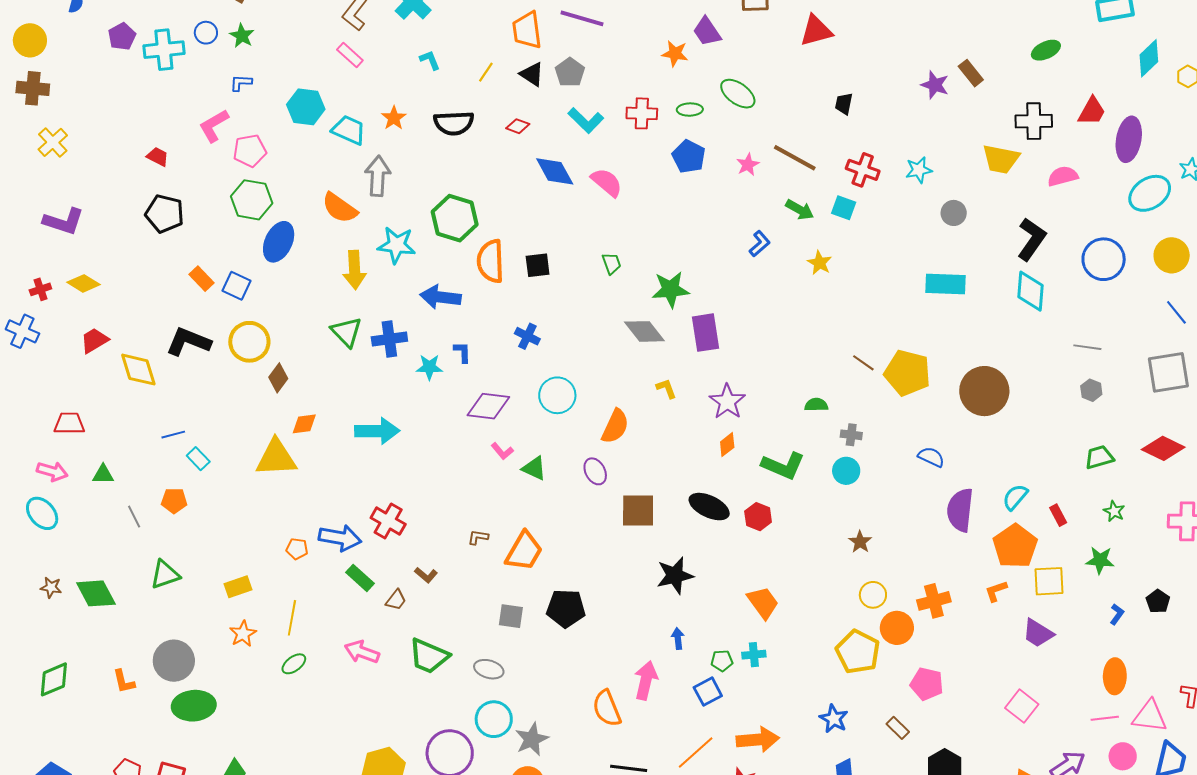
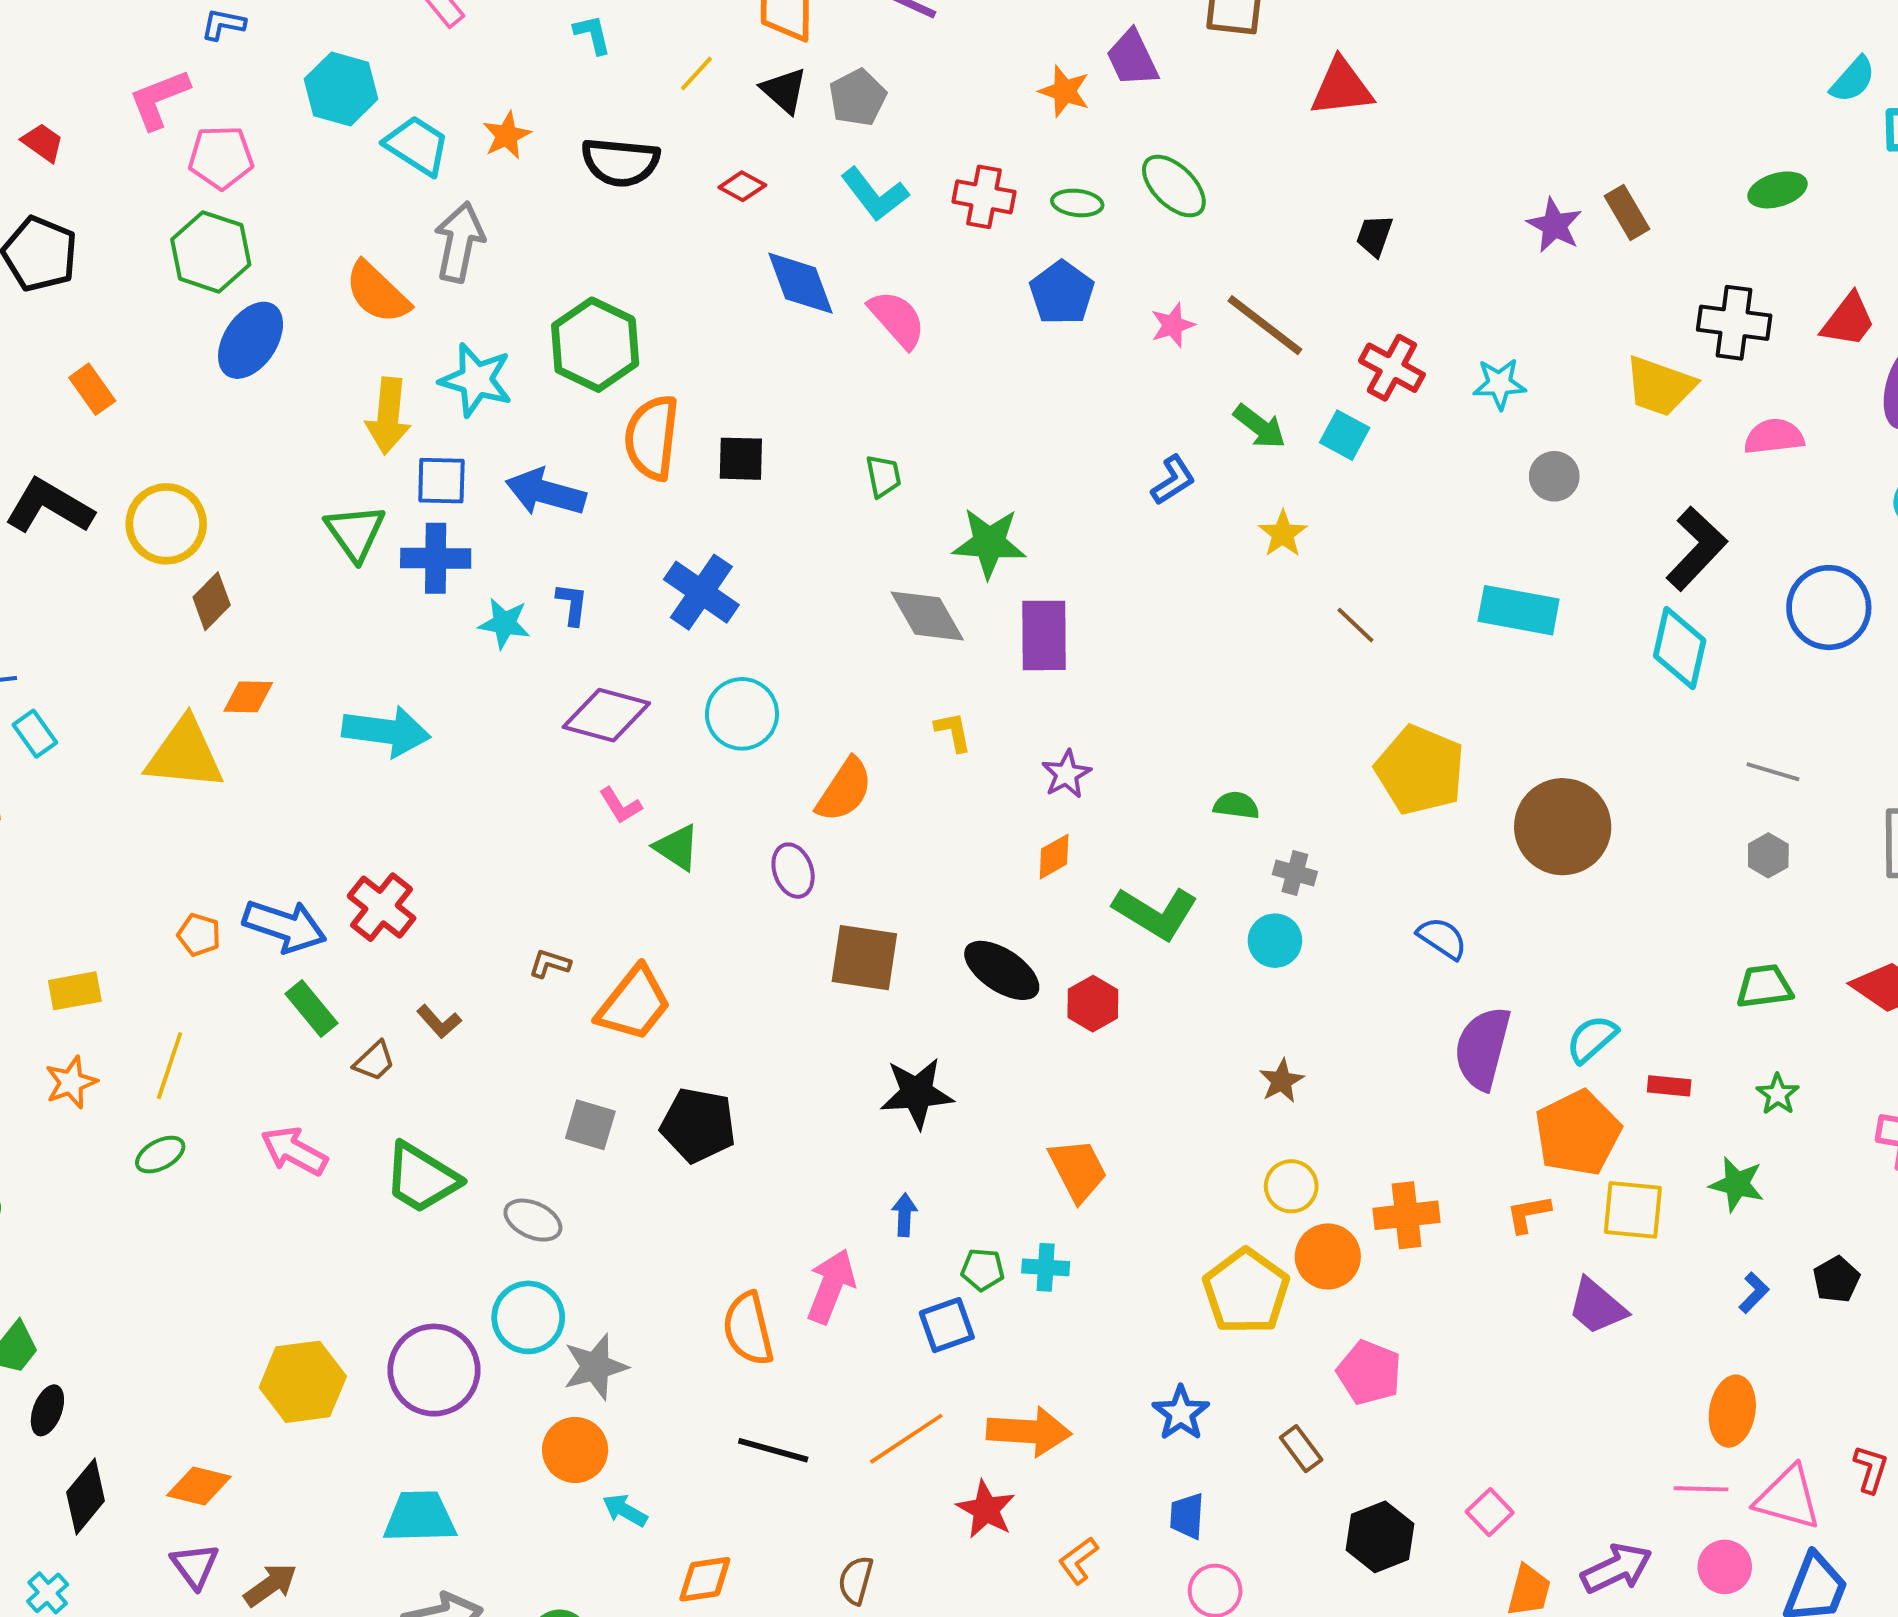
blue square: (236, 286) -> (441, 481), moved, turned -32
blue cross: (527, 336) -> (701, 592), size x1.5
brown line: (863, 363) -> (1355, 625), moved
purple star: (727, 402) -> (1066, 774), size x0.7
red rectangle: (1058, 515) -> (1669, 1086), turned -65
pink square: (1022, 706) -> (1490, 1512), moved, size x0.7

